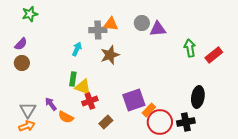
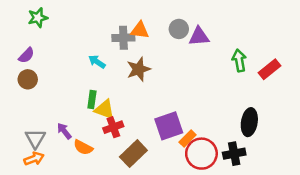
cyan arrow: (77, 49) -> (97, 62), turned -80
brown rectangle: (106, 122) -> (133, 154), size x1.5

